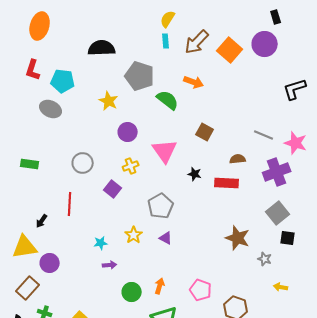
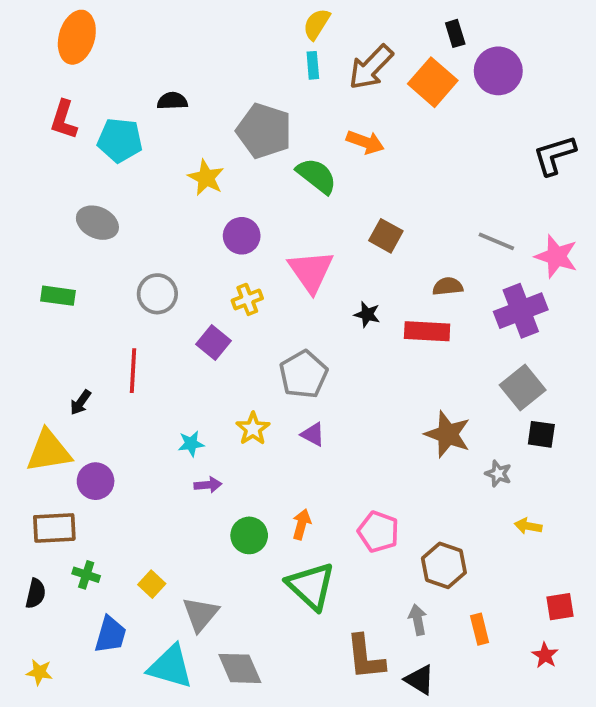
black rectangle: (276, 17) -> (455, 33), moved
black semicircle: (102, 48) -> (172, 101), moved, size x0.6
gray ellipse: (51, 109) -> (97, 223), moved
brown rectangle: (28, 288) -> (54, 528), turned 45

